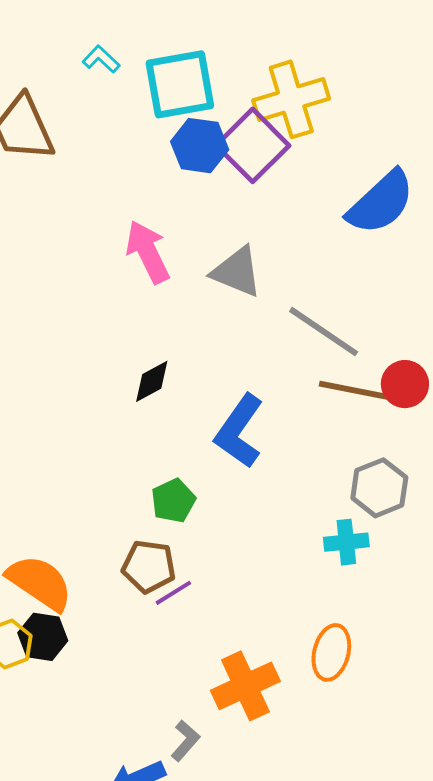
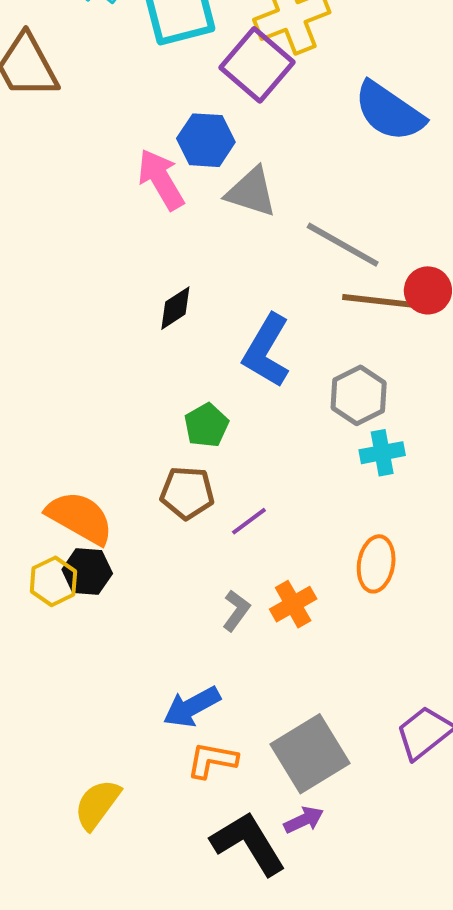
blue hexagon: (200, 146) -> (206, 140), moved
blue semicircle: (381, 202) -> (389, 111), turned 82
gray hexagon: (379, 488) -> (359, 395), moved
purple line: (173, 593) -> (249, 521), moved
orange cross: (245, 686) -> (293, 604), size x0.7
gray L-shape: (185, 741) -> (236, 611), moved

